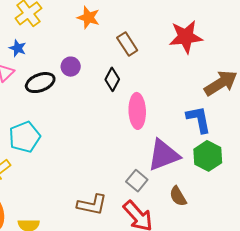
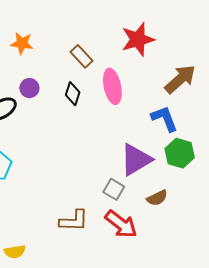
orange star: (88, 17) -> (22, 43), moved
pink ellipse: (137, 111) -> (112, 86), moved
brown semicircle: (178, 196) -> (157, 198), turned -75

